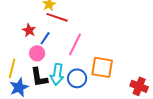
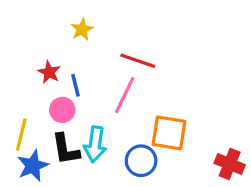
red line: (57, 17) -> (138, 61), moved
blue line: (45, 38) -> (75, 85), turned -48
blue circle: (77, 78) -> (141, 161), moved

